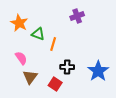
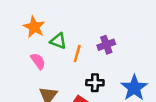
purple cross: (77, 16) -> (106, 45), moved
pink semicircle: (21, 58) -> (38, 61), moved

